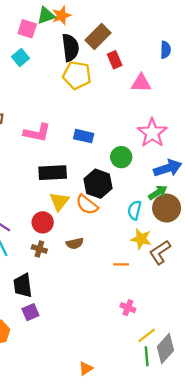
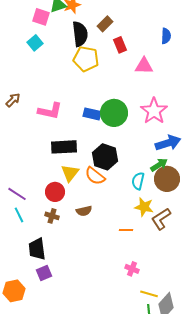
brown rectangle: (98, 37) -> (105, 24), size x0.7
green circle: (121, 157) -> (114, 113), moved, size x1.4
yellow line: (147, 335) -> (149, 294), turned 54

